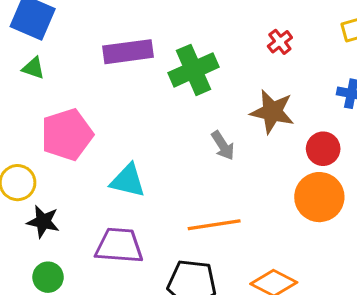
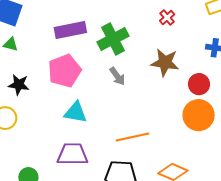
pink pentagon: (67, 135) -> (64, 71), moved
gray arrow: (223, 146) -> (117, 76), moved
black star: (43, 222) -> (19, 85), moved

